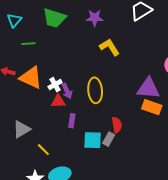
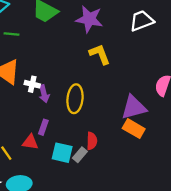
purple star: (95, 18) -> (89, 19), size x1.4
white cross: (55, 85) -> (32, 84), turned 32
purple triangle: (148, 88) -> (134, 107), turned -30
red triangle: (58, 101) -> (30, 142), moved

